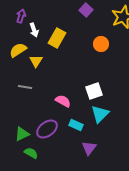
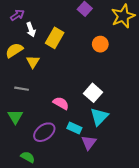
purple arrow: (21, 16) -> (17, 15), turned 40
white square: (94, 91) -> (93, 93), turned -30
green triangle: (22, 134) -> (15, 117), moved, turned -35
purple triangle: (89, 148) -> (89, 143), moved

